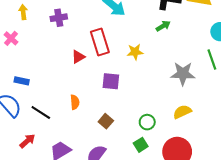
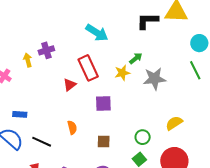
yellow arrow: (23, 12) -> (28, 60), moved
green arrow: (163, 26) -> (136, 58), moved
gray star: (183, 74) -> (155, 79), moved
brown square: (106, 121) -> (104, 141), turned -32

